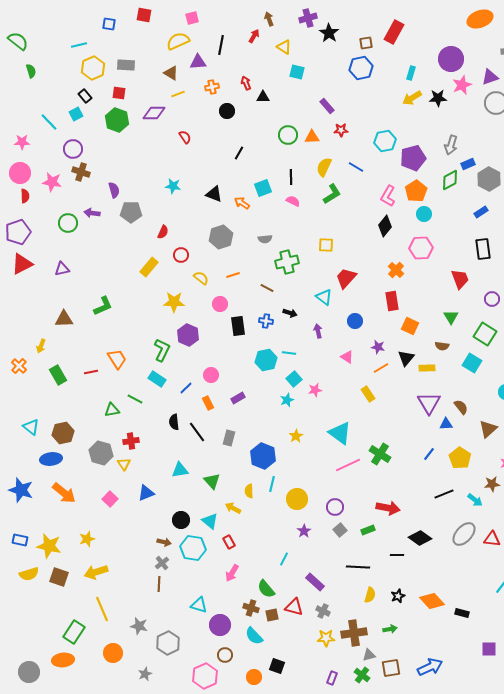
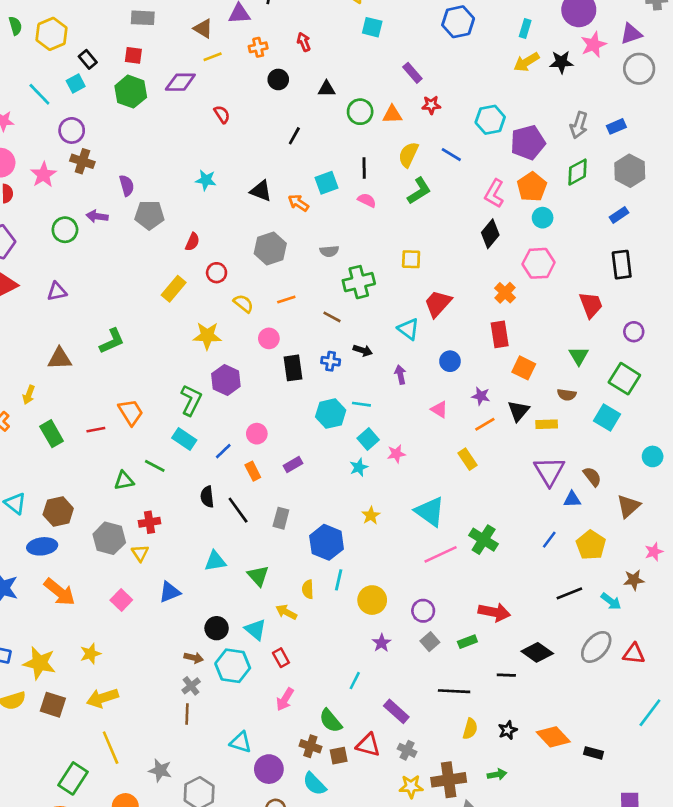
yellow hexagon: (93, 68) -> (52, 34), moved
black triangle: (263, 97) -> (327, 89), moved
blue rectangle: (468, 164) -> (616, 126), moved
pink star: (52, 182) -> (43, 175), turned 30

